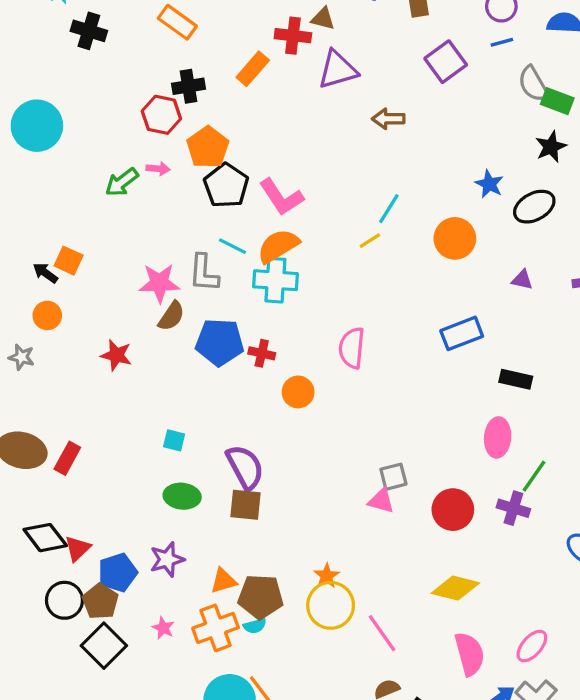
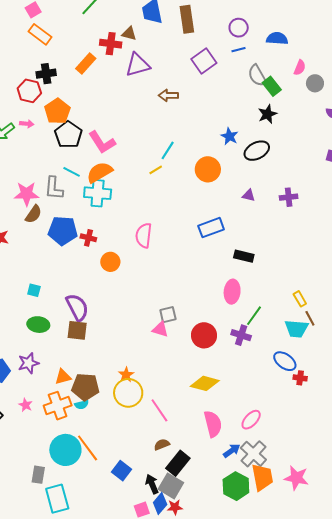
green rectangle: (557, 101) -> (272, 86), turned 30

